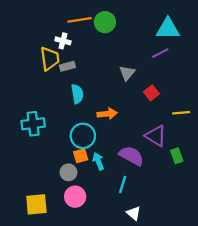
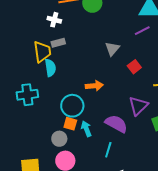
yellow trapezoid: (50, 59) -> (42, 52), moved
cyan semicircle: (77, 94) -> (50, 68), moved
purple triangle: (156, 136) -> (138, 106), turned 45
orange square: (81, 156) -> (70, 124), turned 32

